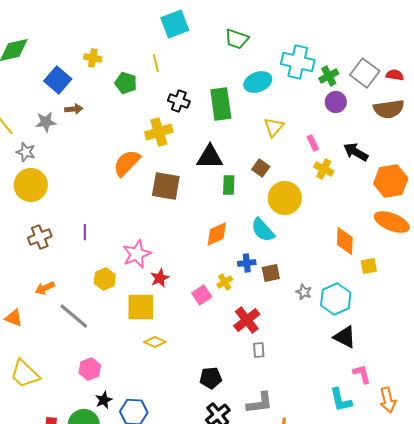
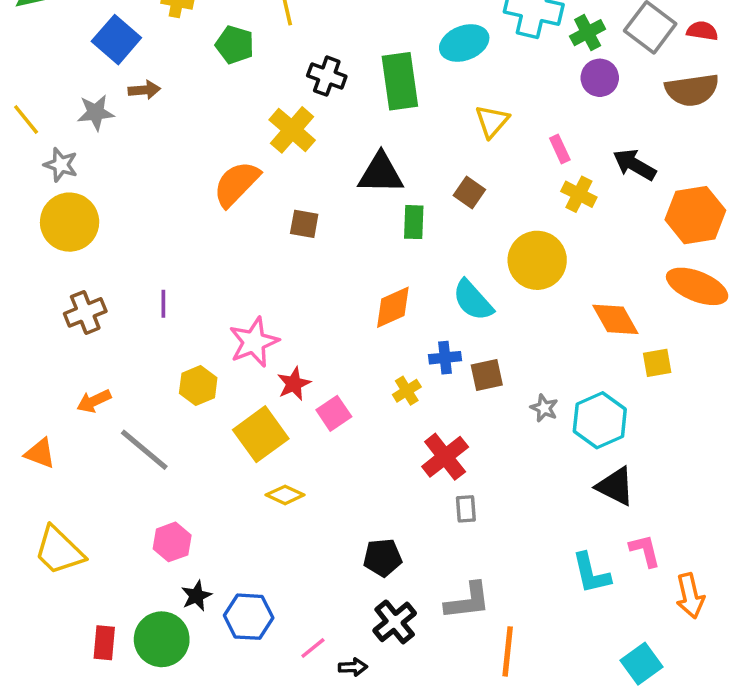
yellow cross: (159, 132) -> (292, 130), turned -32
brown square: (166, 186) -> (304, 224), size x0.6
yellow circle: (285, 198) -> (537, 260), moved
orange diamond: (345, 241) -> (615, 319), turned -32
pink square: (202, 295) -> (334, 413), moved
yellow square: (141, 307) -> (261, 434), turned -36
cyan L-shape: (341, 400) -> (591, 573), moved

